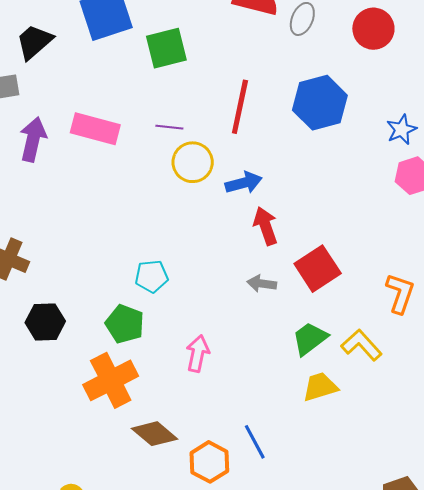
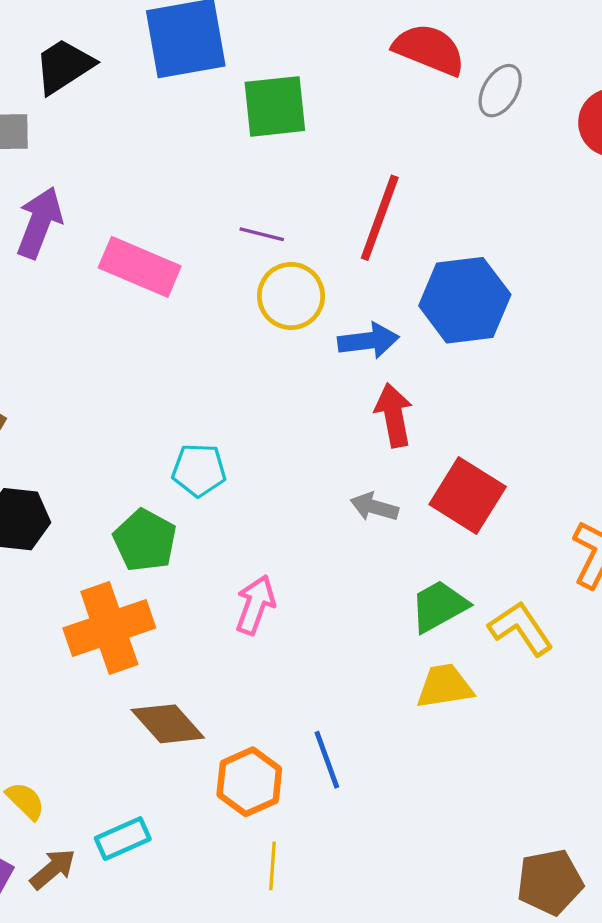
blue hexagon: (320, 103) -> (465, 300), moved
pink rectangle: (95, 129) -> (140, 267), moved
red square: (318, 269) -> (468, 496), turned -33

